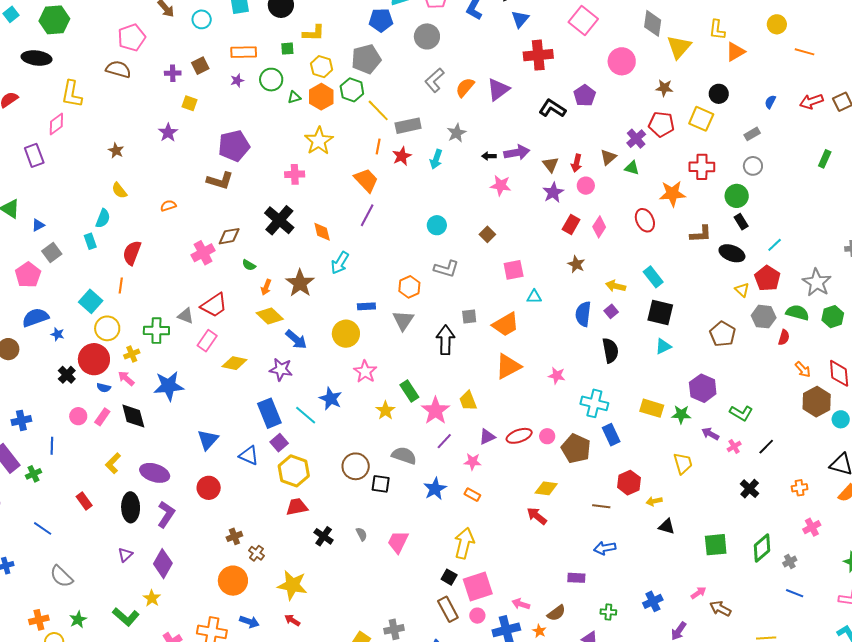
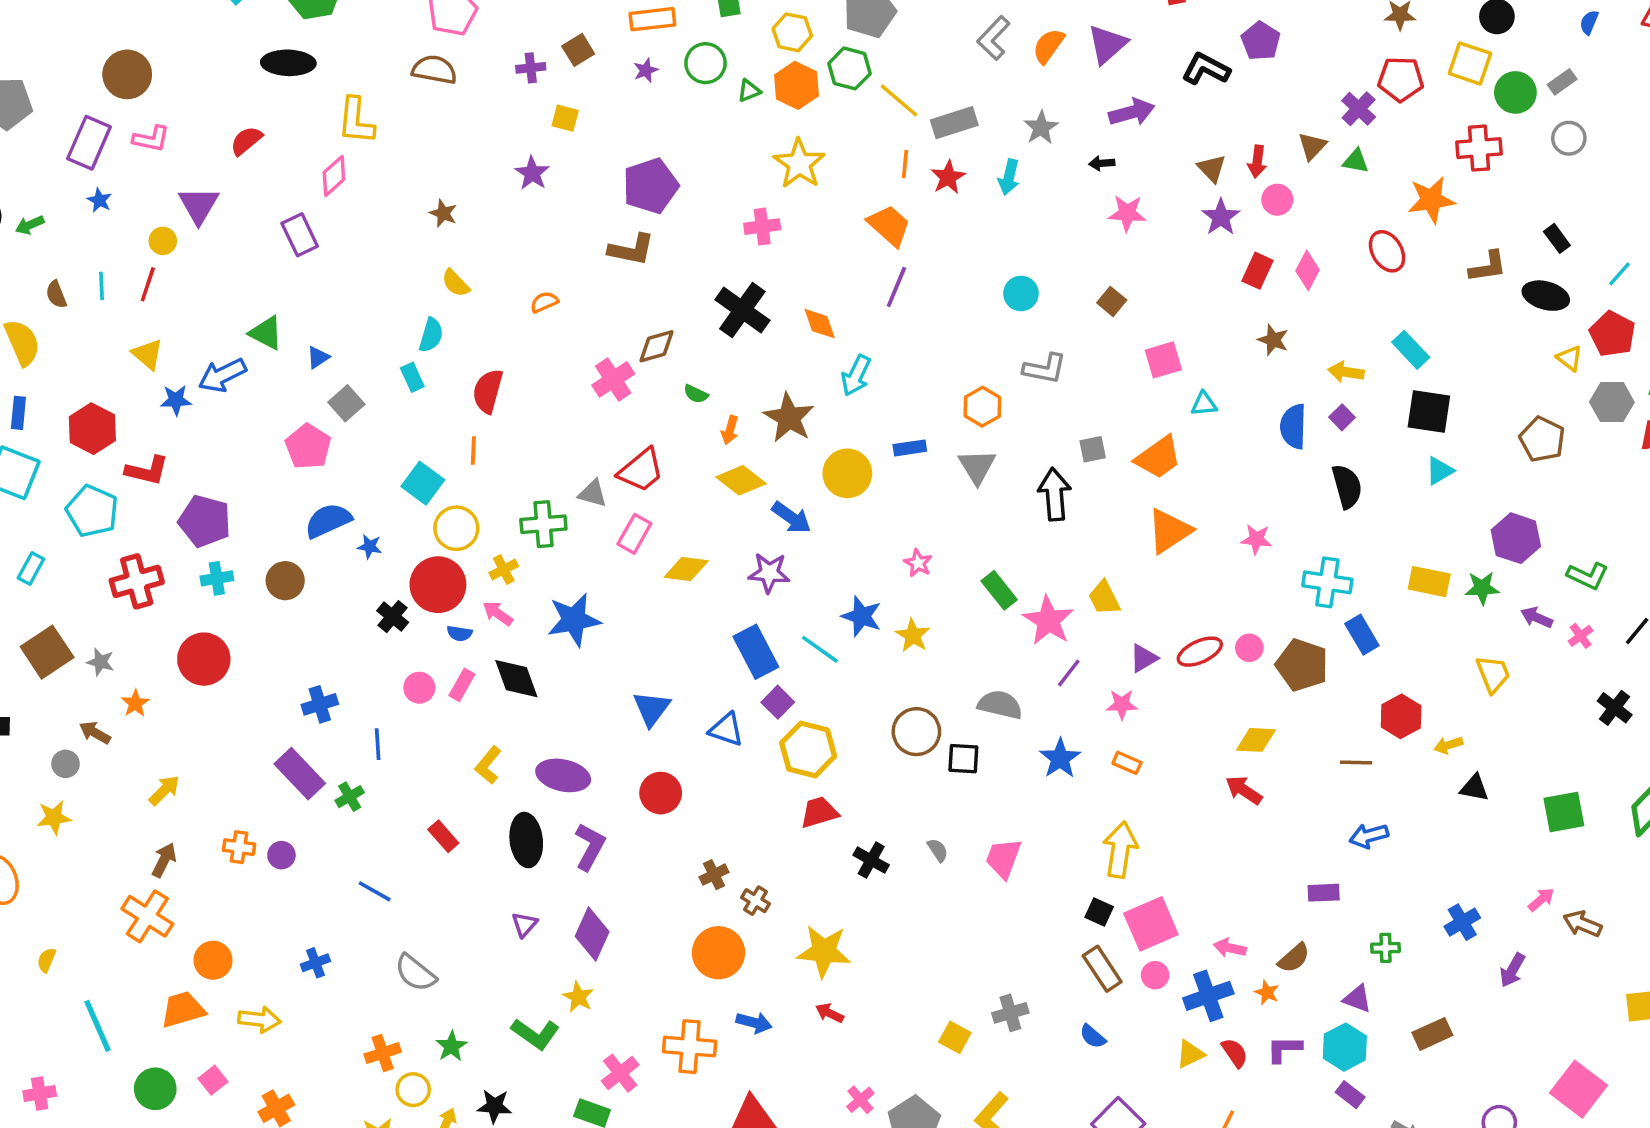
purple arrow: (517, 153) -> (1132, 112), moved
green circle: (737, 196) -> (1515, 92), moved
yellow circle: (346, 334) -> (847, 473), moved
pink star: (365, 372) -> (918, 563), size x0.7
yellow star: (385, 410) -> (913, 635), moved

